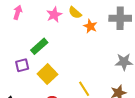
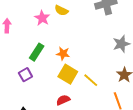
orange star: (90, 26) -> (63, 54), moved
yellow square: (47, 74) -> (68, 74), moved

